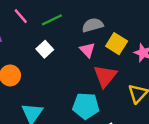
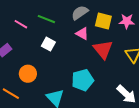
green line: (52, 20) -> (46, 19), turned 66
cyan pentagon: (86, 106) -> (83, 80), moved

